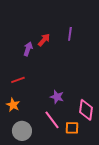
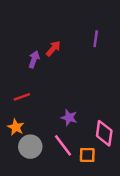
purple line: (70, 34) -> (96, 39), moved
gray circle: (22, 131) -> (30, 147), moved

